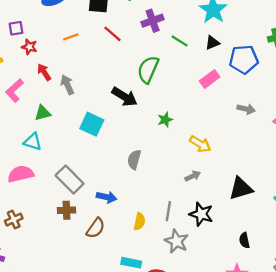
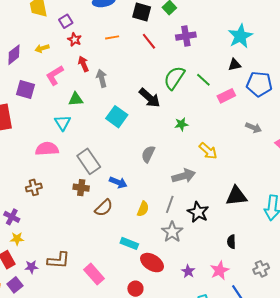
purple square: (16, 28) -> (66, 21), turned -32
green line: (180, 41) -> (203, 80), moved
cyan triangle: (33, 142) -> (63, 123), turned 30
gray arrow: (193, 176) -> (184, 176), moved, size x1.6

